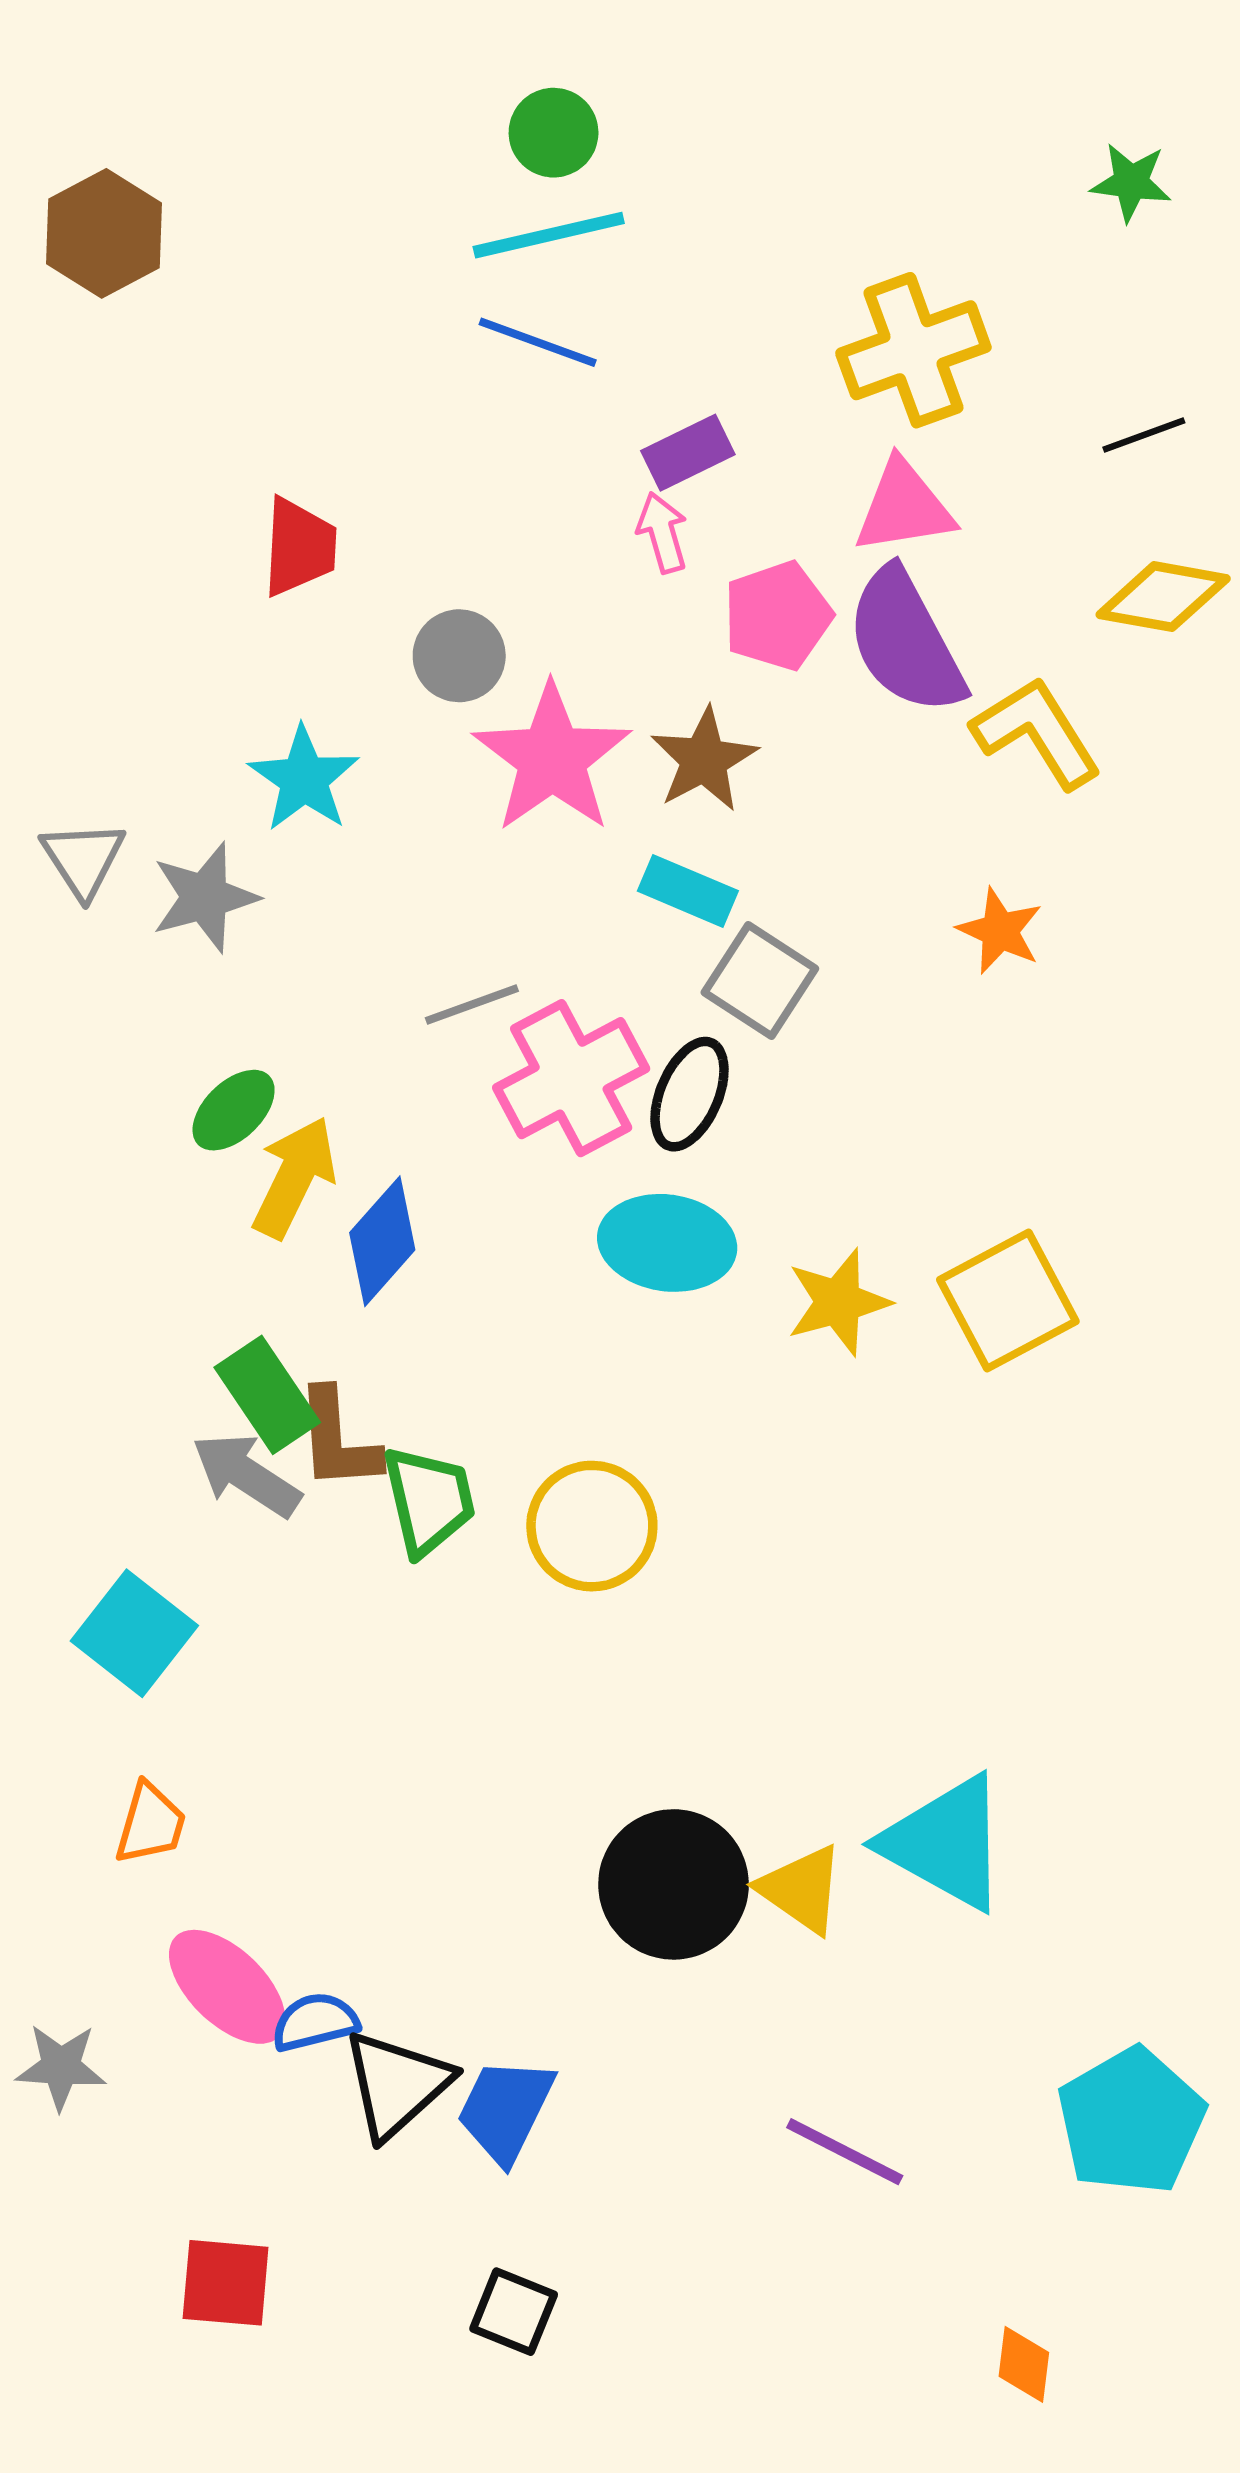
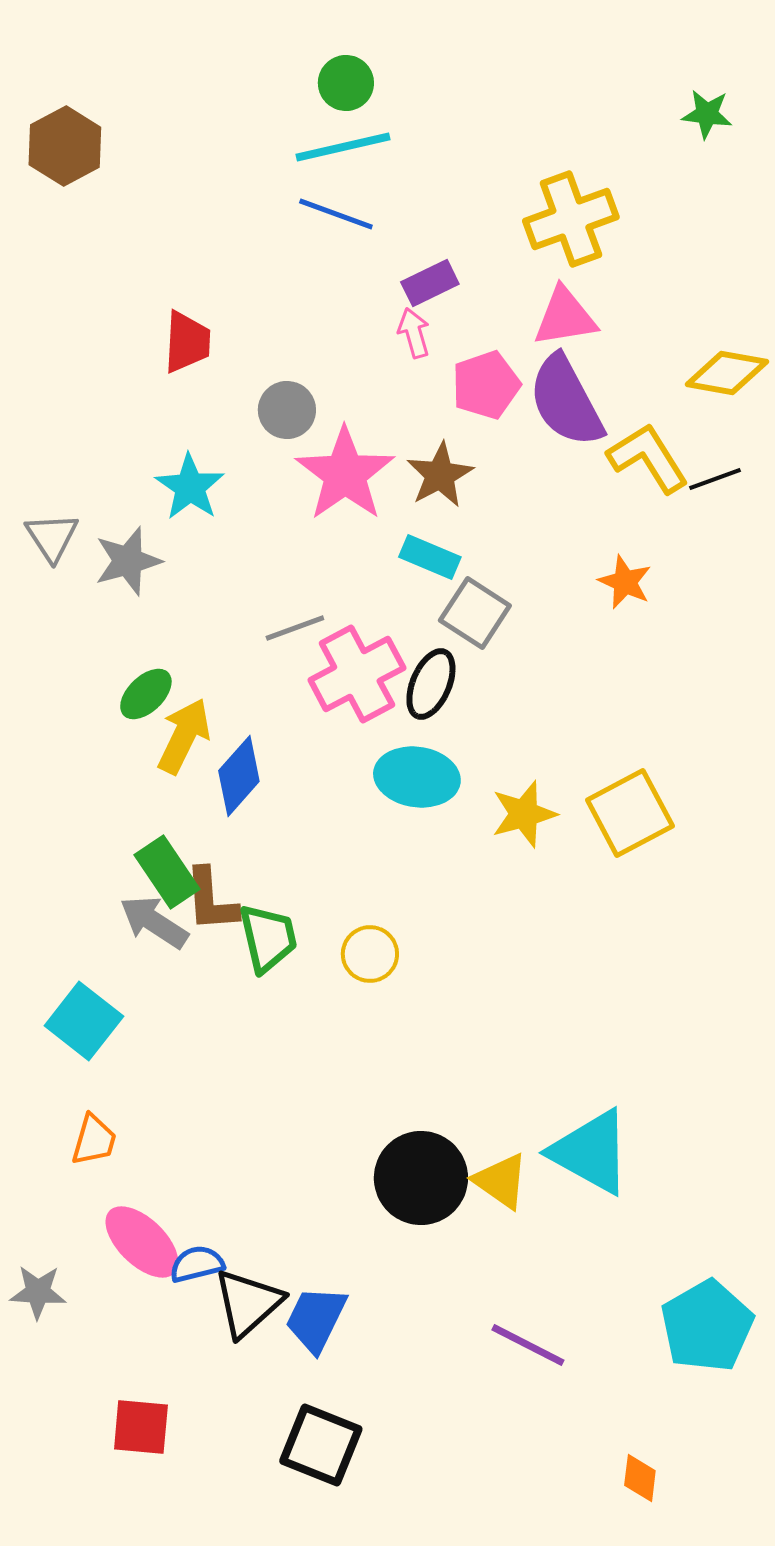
black line: (1144, 435) -> (715, 479), moved
yellow circle: (592, 1526) -> (370, 954), size x0.7
black square: (514, 2312) -> (321, 1445), size x1.5

